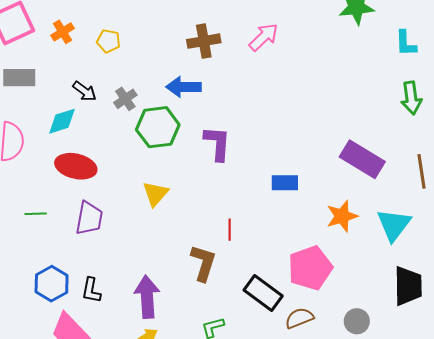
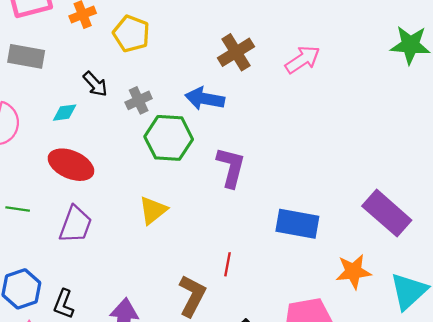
yellow pentagon: (108, 41) -> (131, 34), size x1.4
brown cross: (204, 41) -> (236, 52), turned -32
cyan diamond: (62, 121) -> (65, 113), size x0.7
blue rectangle: (285, 183) -> (297, 224), size x1.4

